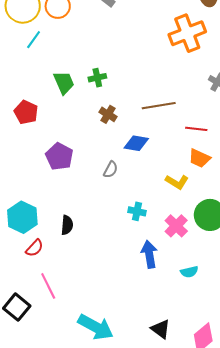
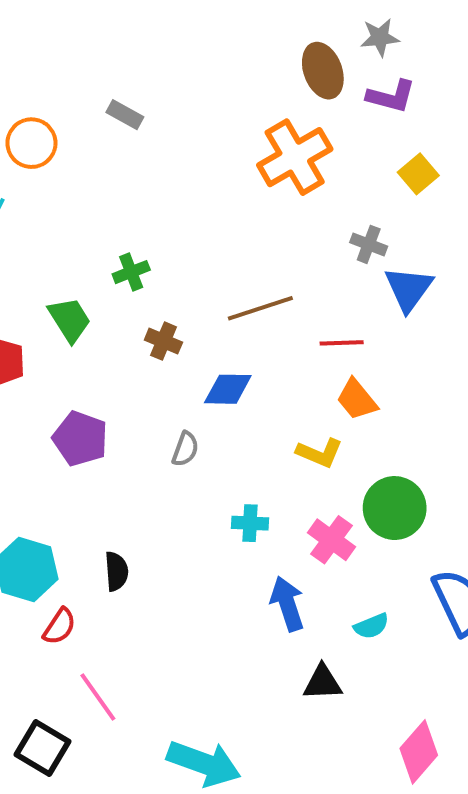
green trapezoid: (64, 83) -> (70, 320), moved
orange trapezoid: (199, 158) -> (357, 399), turned 35
black triangle: (161, 329) -> (323, 683), moved, turned -30

